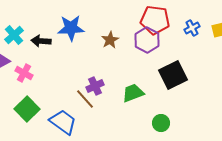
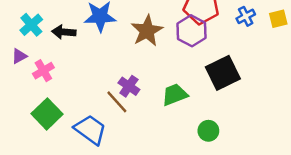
brown star: (110, 40) -> (147, 31), size x1.5
pink cross: (24, 73) -> (43, 71), turned 30
purple cross: (95, 86) -> (129, 86), turned -30

